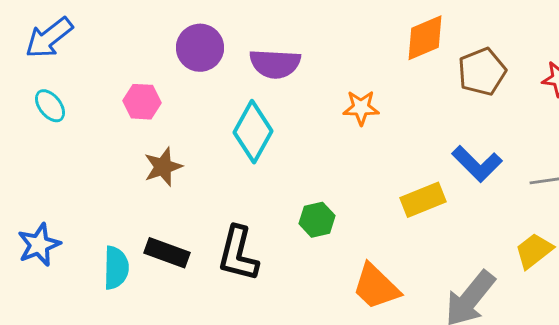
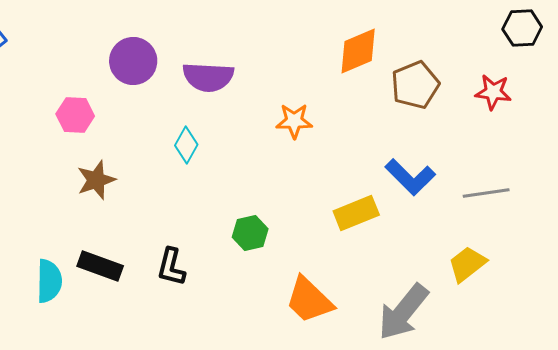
cyan diamond: (253, 132) -> (186, 145), size x0.6
black L-shape: (238, 254) -> (171, 267), size x0.7

